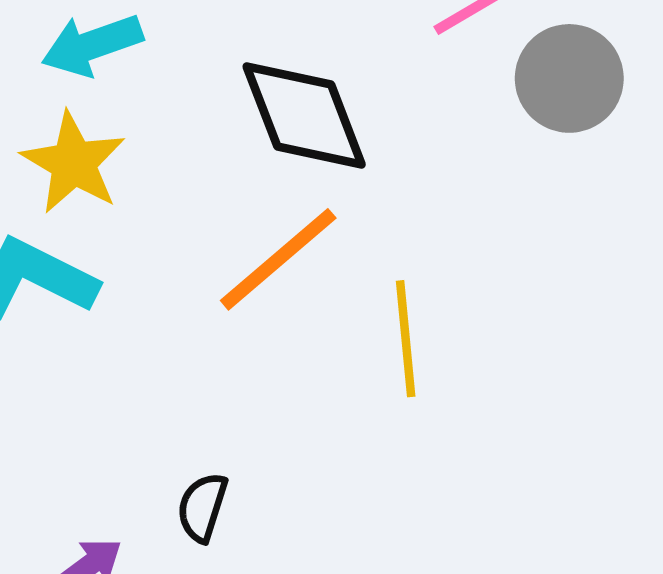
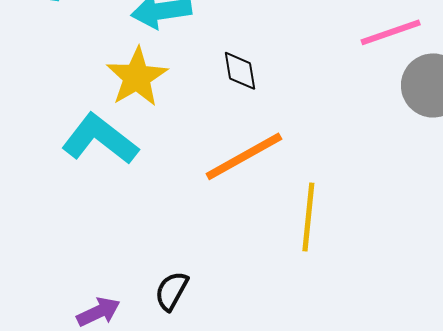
black diamond: (304, 115) -> (240, 71), moved, size x0.5

